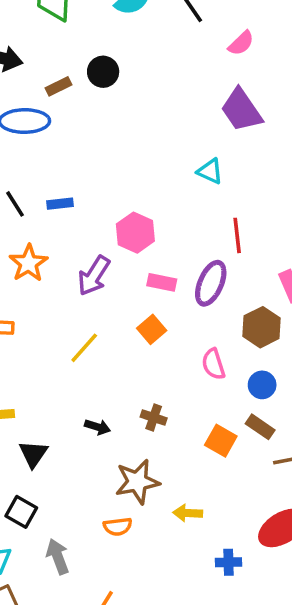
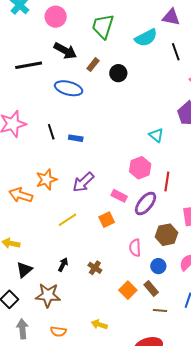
brown rectangle: (59, 86) -> (93, 65), moved, turned -40
cyan triangle: (210, 171) -> (156, 135), moved
pink hexagon: (135, 233) -> (140, 168), moved
orange star: (28, 263) -> (46, 180), moved
black arrow: (97, 427) -> (63, 265), turned -96
brown star: (137, 482) -> (48, 295), moved
orange semicircle: (118, 527) -> (58, 331), moved

